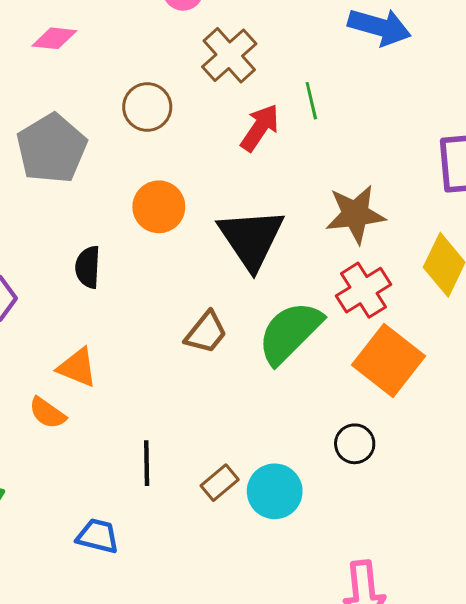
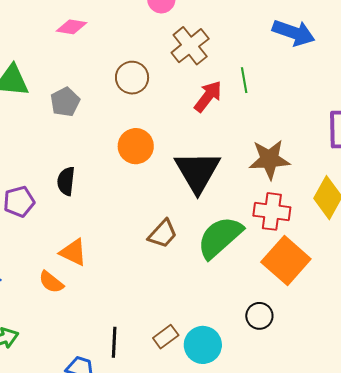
gray pentagon: (52, 148) -> (65, 102), size x0.6
black semicircle: (88, 267) -> (66, 181), moved
red cross: (364, 290) -> (272, 211), turned 36
black line: (147, 463) -> (114, 342), moved

